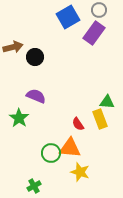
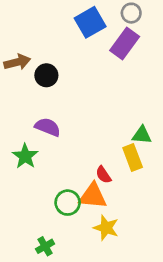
red semicircle: (78, 124) -> (103, 175), moved

